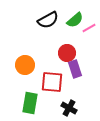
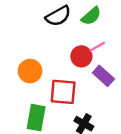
pink line: (89, 28) -> (97, 47), moved
purple rectangle: (75, 69) -> (103, 76), moved, turned -30

